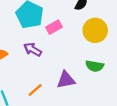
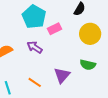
purple triangle: (66, 80) -> (62, 75), turned -42
orange line: (35, 90) -> (35, 82), turned 72

